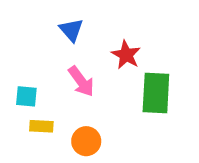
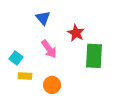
cyan square: (26, 96) -> (16, 58), turned 32

